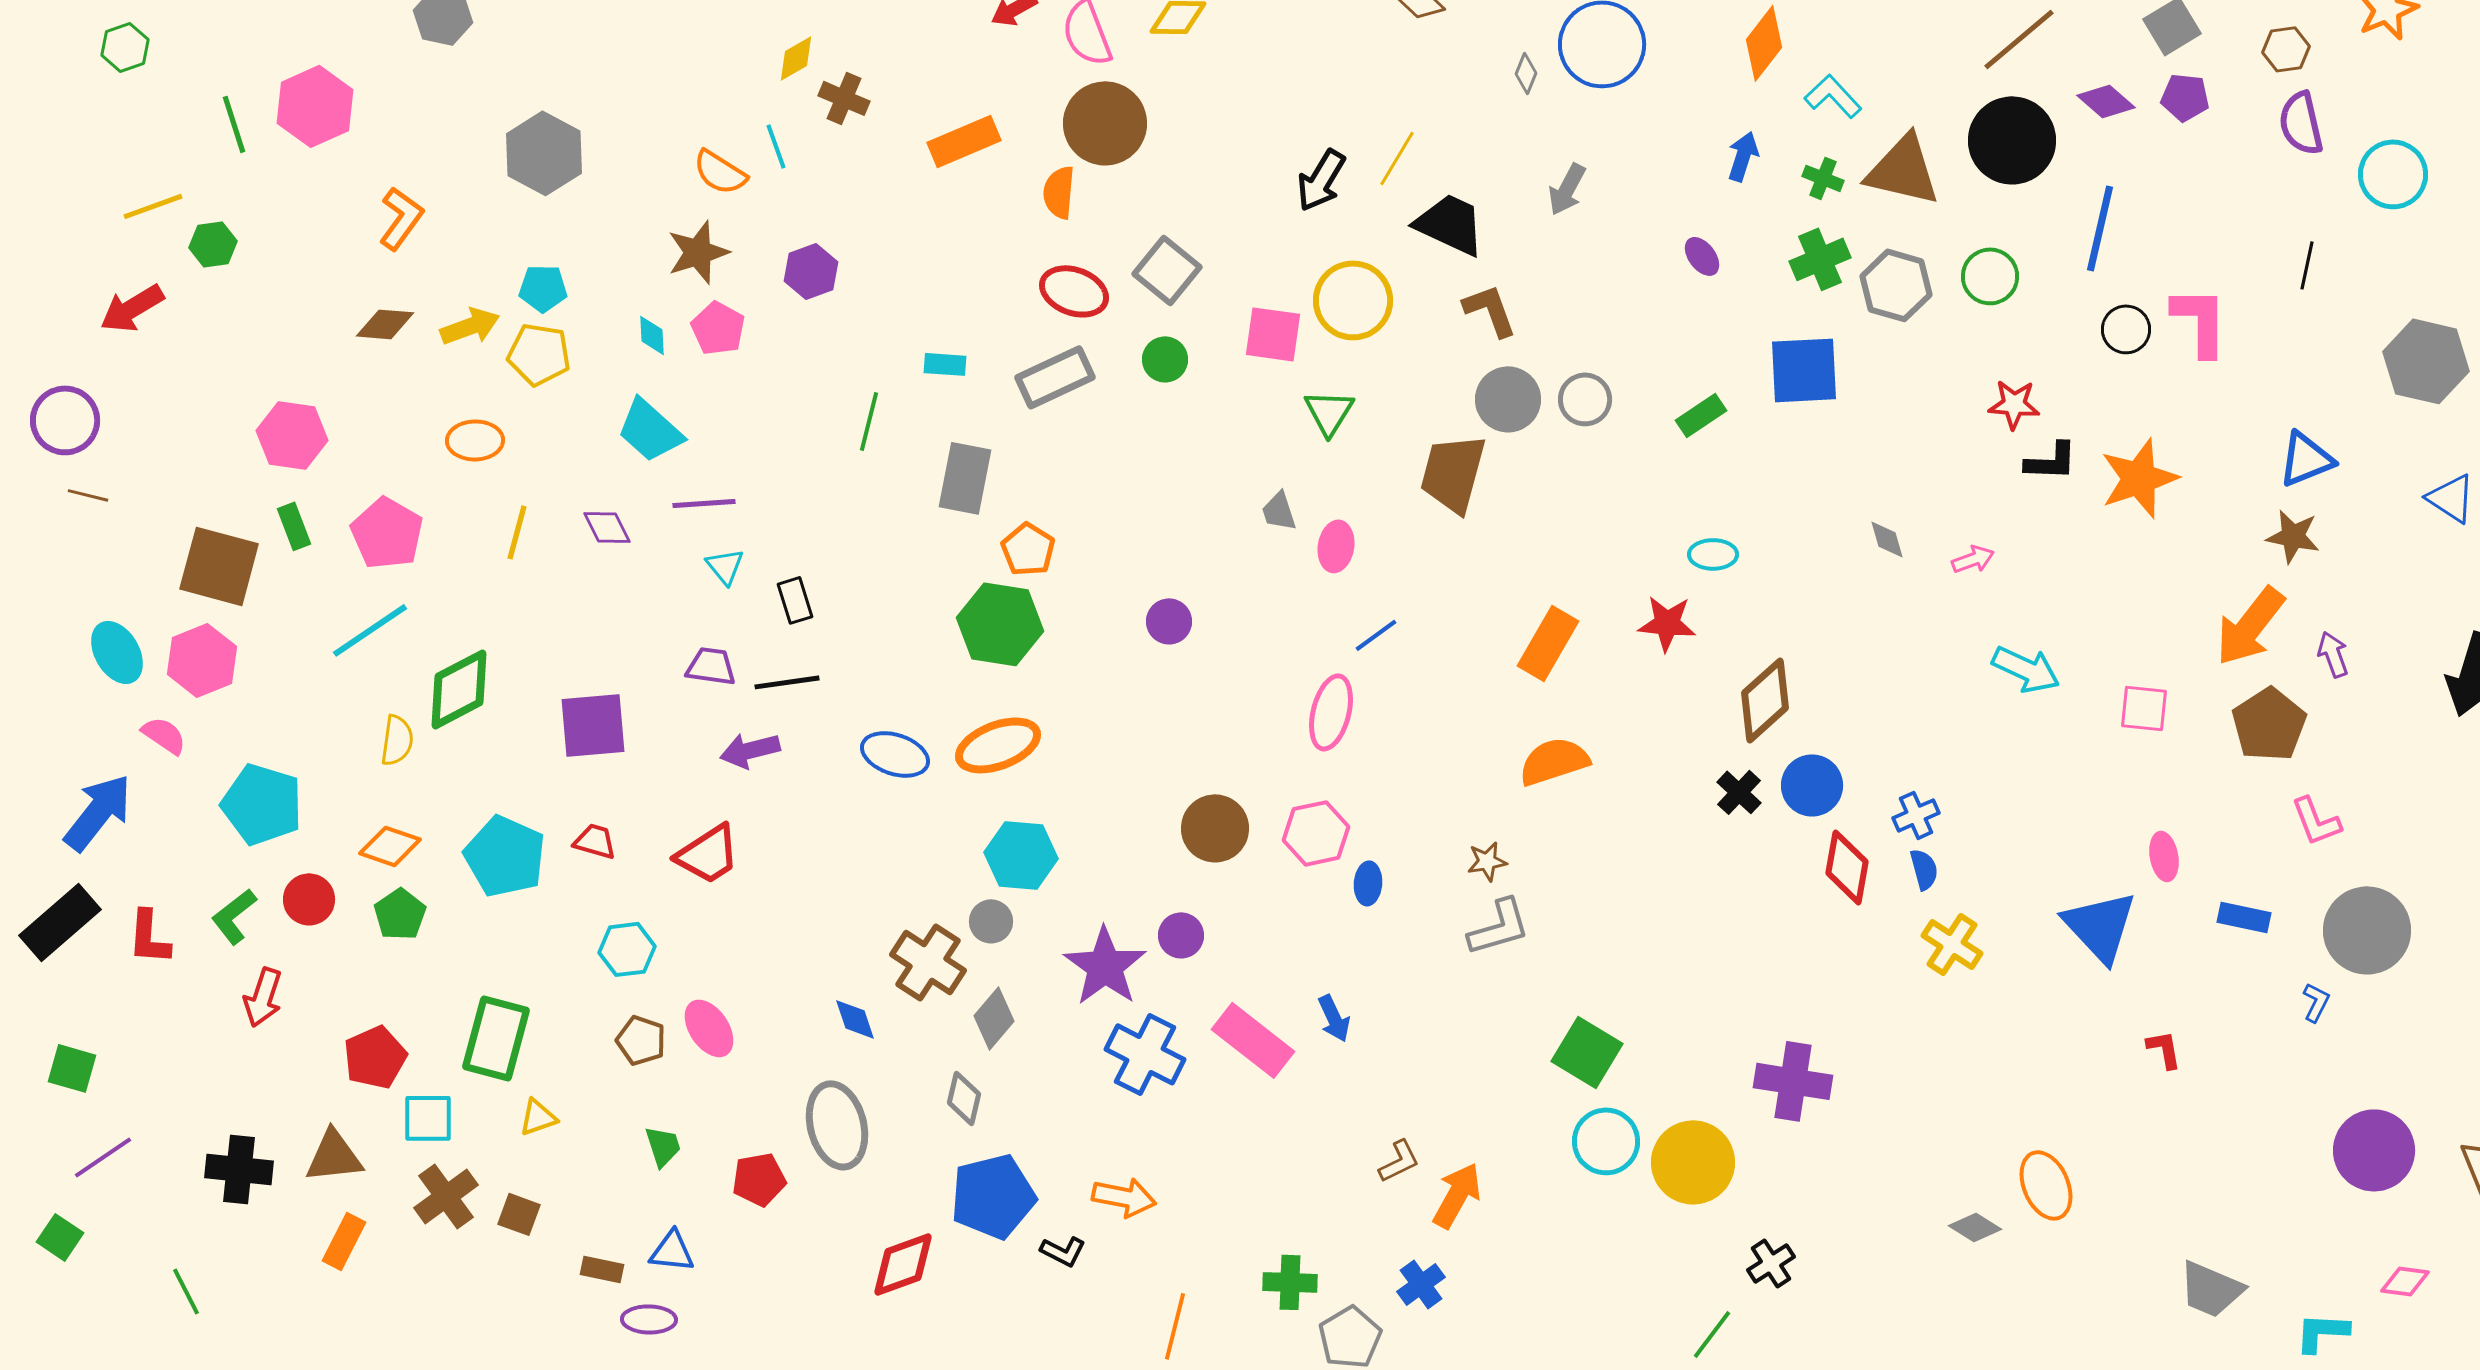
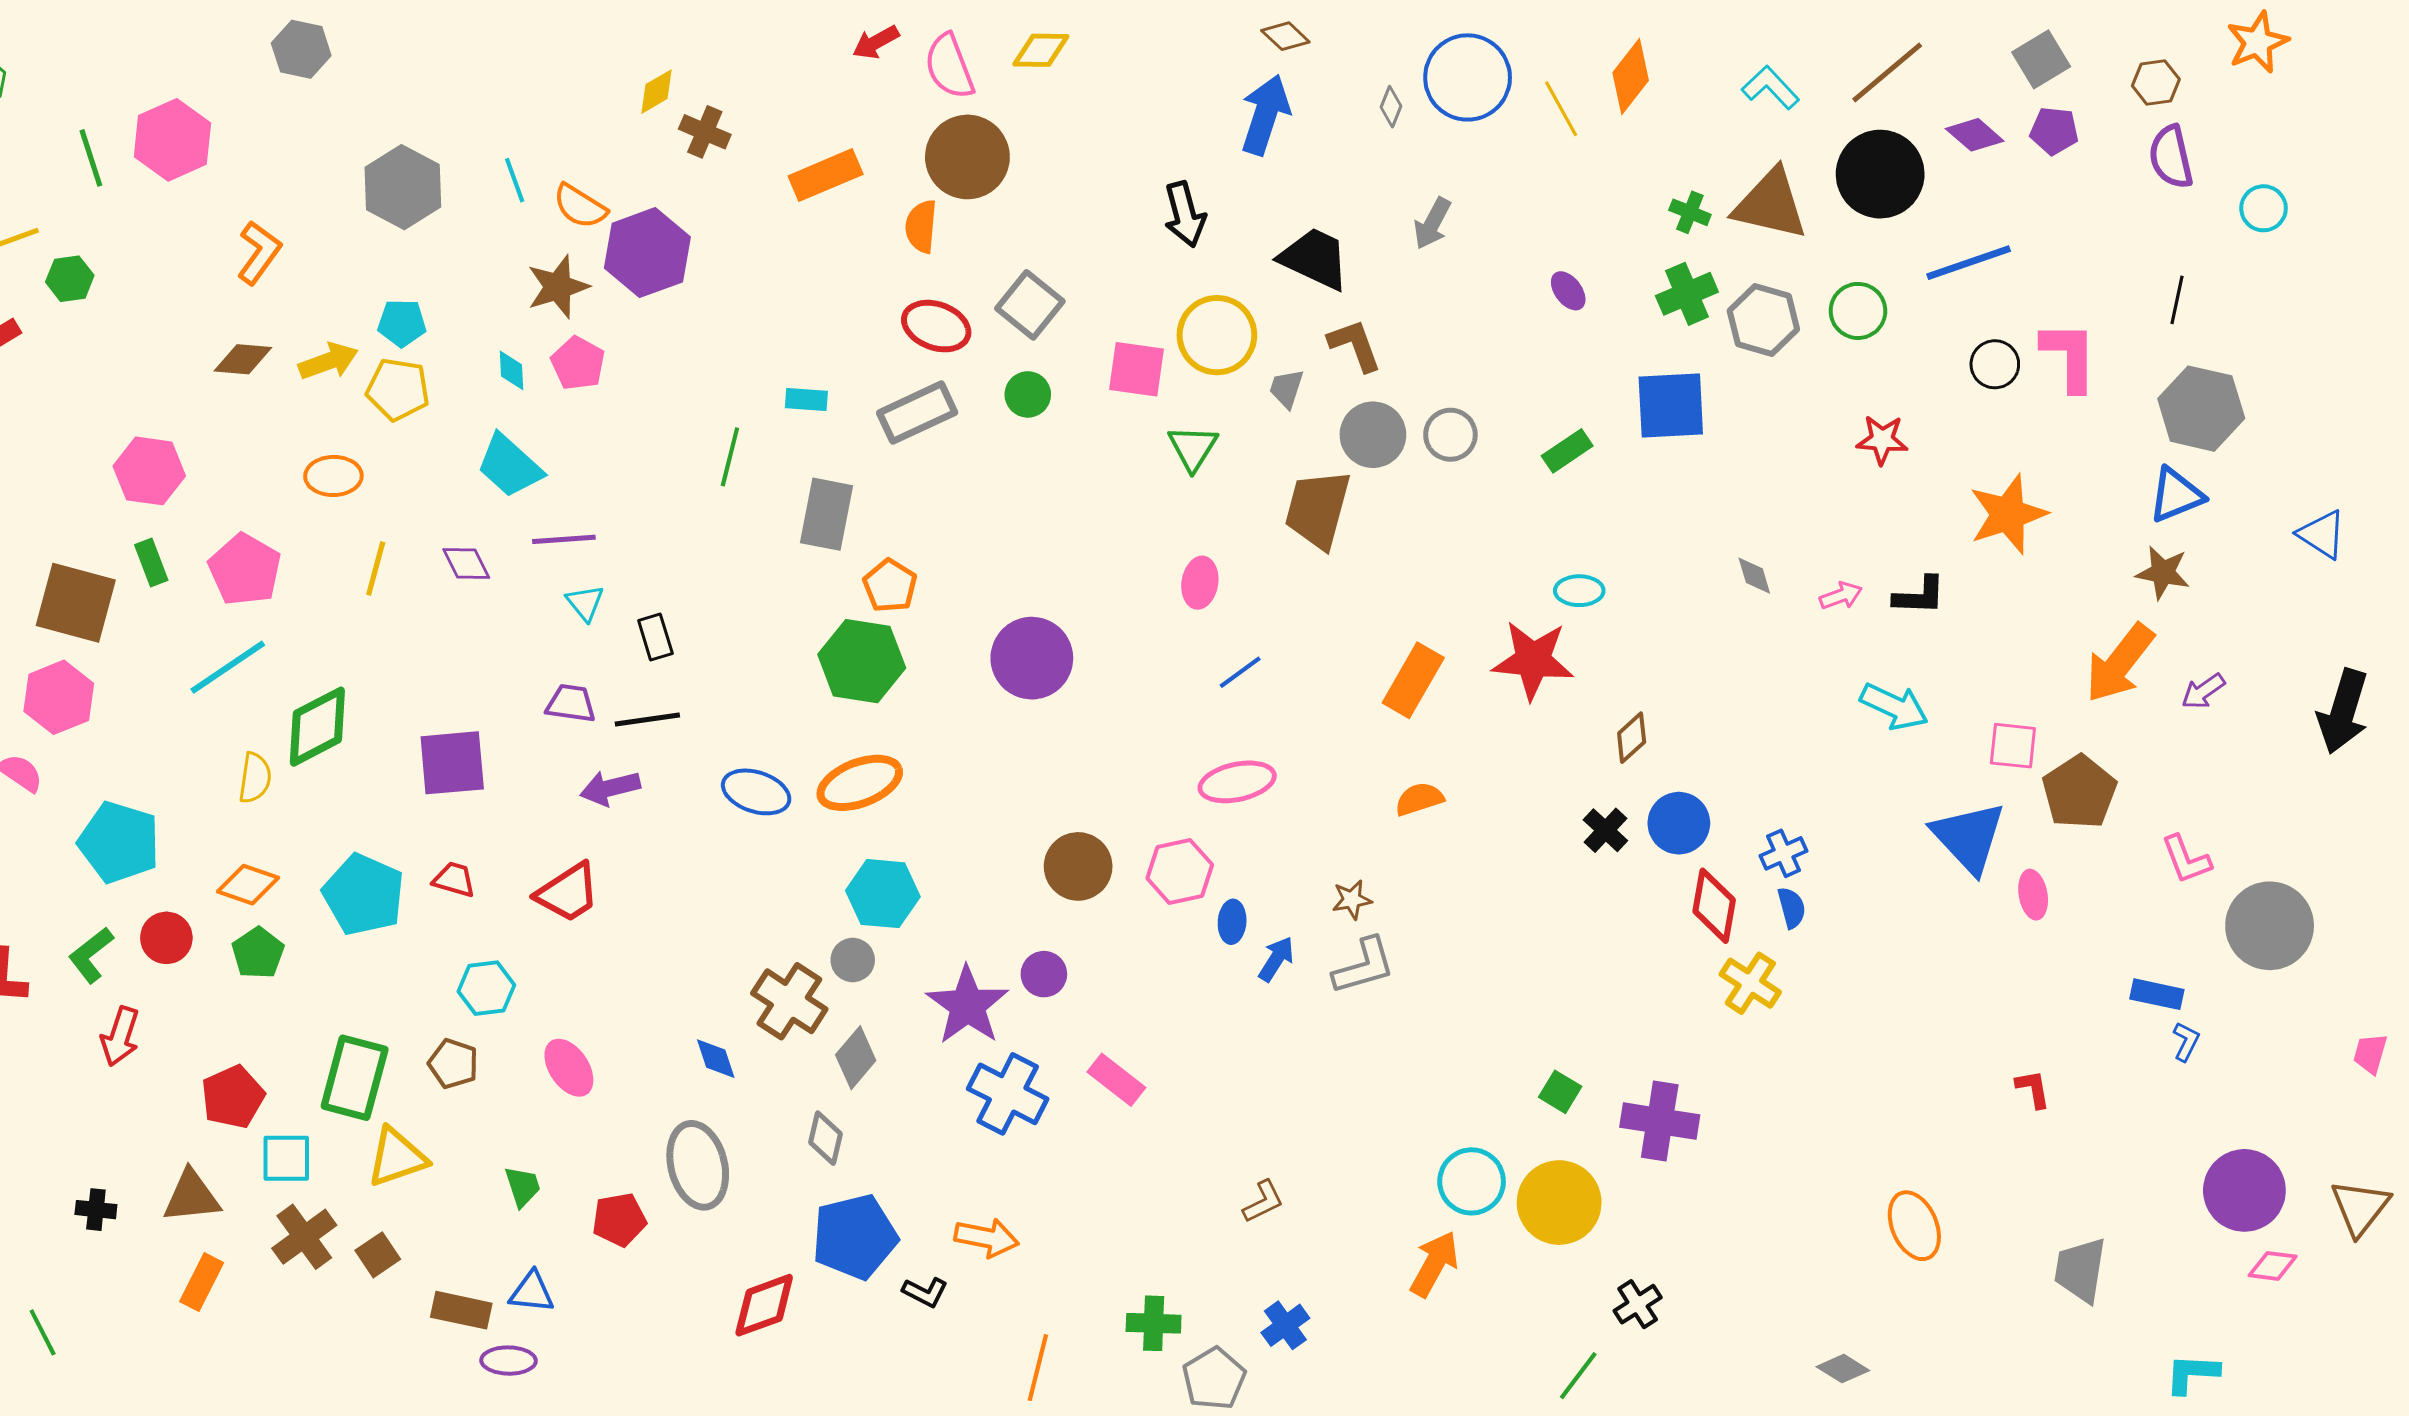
cyan L-shape: (1833, 96) -> (1770, 88), moved
cyan line: (776, 146) -> (515, 180), moved
blue arrow: (1743, 156) -> (1265, 115), moved, size x1.6
yellow line: (1397, 158) -> (1561, 109), moved, turned -60
cyan circle: (2393, 174) -> (2264, 208), size x0.7
black arrow: (1321, 180) -> (1185, 214), turned -46
blue line: (2100, 228) -> (1969, 263), turned 58
purple hexagon: (811, 271) -> (647, 253), moved, size x1.6
gray hexagon: (2426, 361) -> (2201, 409), moved
black L-shape: (2051, 461) -> (1919, 596), moved
gray trapezoid: (1279, 511) -> (1286, 388), moved, turned 36
purple circle: (1169, 621) -> (1032, 658), size x1.8
red star: (1667, 623) -> (1533, 660), size x1.4
purple arrow: (2333, 654) -> (2203, 691), turned -105
brown diamond: (1765, 700) -> (1632, 738), size x0.6
pink ellipse: (1331, 712) -> (1237, 782), moved, turned 64
brown pentagon: (2269, 724) -> (2079, 792), moved
orange semicircle: (1554, 761) -> (1419, 799), size x0.7
blue rectangle: (2244, 917) -> (2157, 994), moved
blue triangle: (2100, 926) -> (1969, 837), moved
gray circle: (2367, 930) -> (2270, 926), moved
yellow cross: (1952, 944) -> (1750, 983), moved
blue arrow: (1334, 1018) -> (1276, 959), moved, turned -123
brown pentagon: (641, 1040) -> (453, 1064), moved
pink rectangle: (1253, 1040) -> (1116, 1080), size x0.7
green square: (1587, 1052) -> (1560, 1092), moved, size x0.6
yellow triangle: (538, 1117) -> (397, 1157), size x1.6
black cross: (239, 1169) -> (96, 1210), size x0.6
orange arrow: (1457, 1195) -> (1434, 1264), moved
brown square: (519, 1214) -> (378, 1255), turned 36
gray diamond: (1975, 1227) -> (1843, 1369), moved
brown rectangle: (602, 1269) -> (461, 1310), size x1.4
pink diamond: (2405, 1281) -> (2273, 1266), moved
gray trapezoid: (2211, 1289) -> (2080, 1270), moved, turned 76

